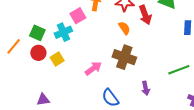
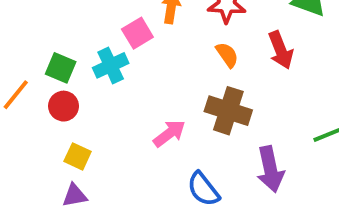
red arrow: (145, 15) -> (281, 50), moved
yellow square: (57, 59) -> (78, 156), moved, turned -32
purple arrow: (146, 88) -> (270, 169), size x1.6

